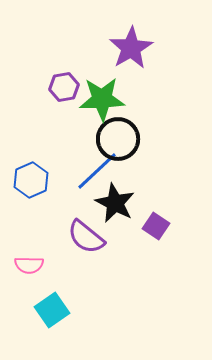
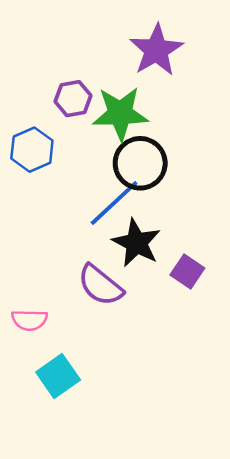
blue hexagon: (31, 180) -> (32, 150), moved

